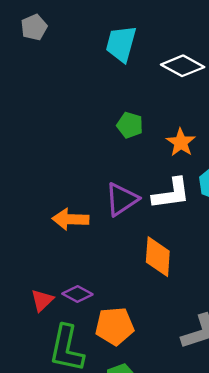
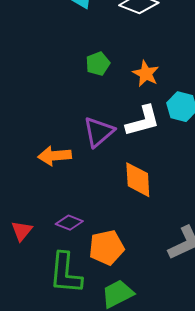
green pentagon: (130, 125) -> (98, 64), turned -30
red triangle: (42, 300) -> (22, 231), moved

